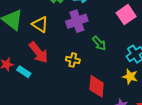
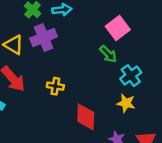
purple cross: (77, 21) -> (44, 38), moved
green arrow: (99, 43) -> (108, 54), moved

